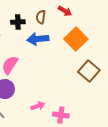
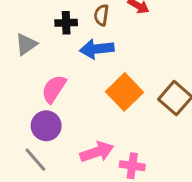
orange square: (76, 39) -> (125, 92), moved
pink arrow: (38, 106) -> (97, 152), size x1.5

